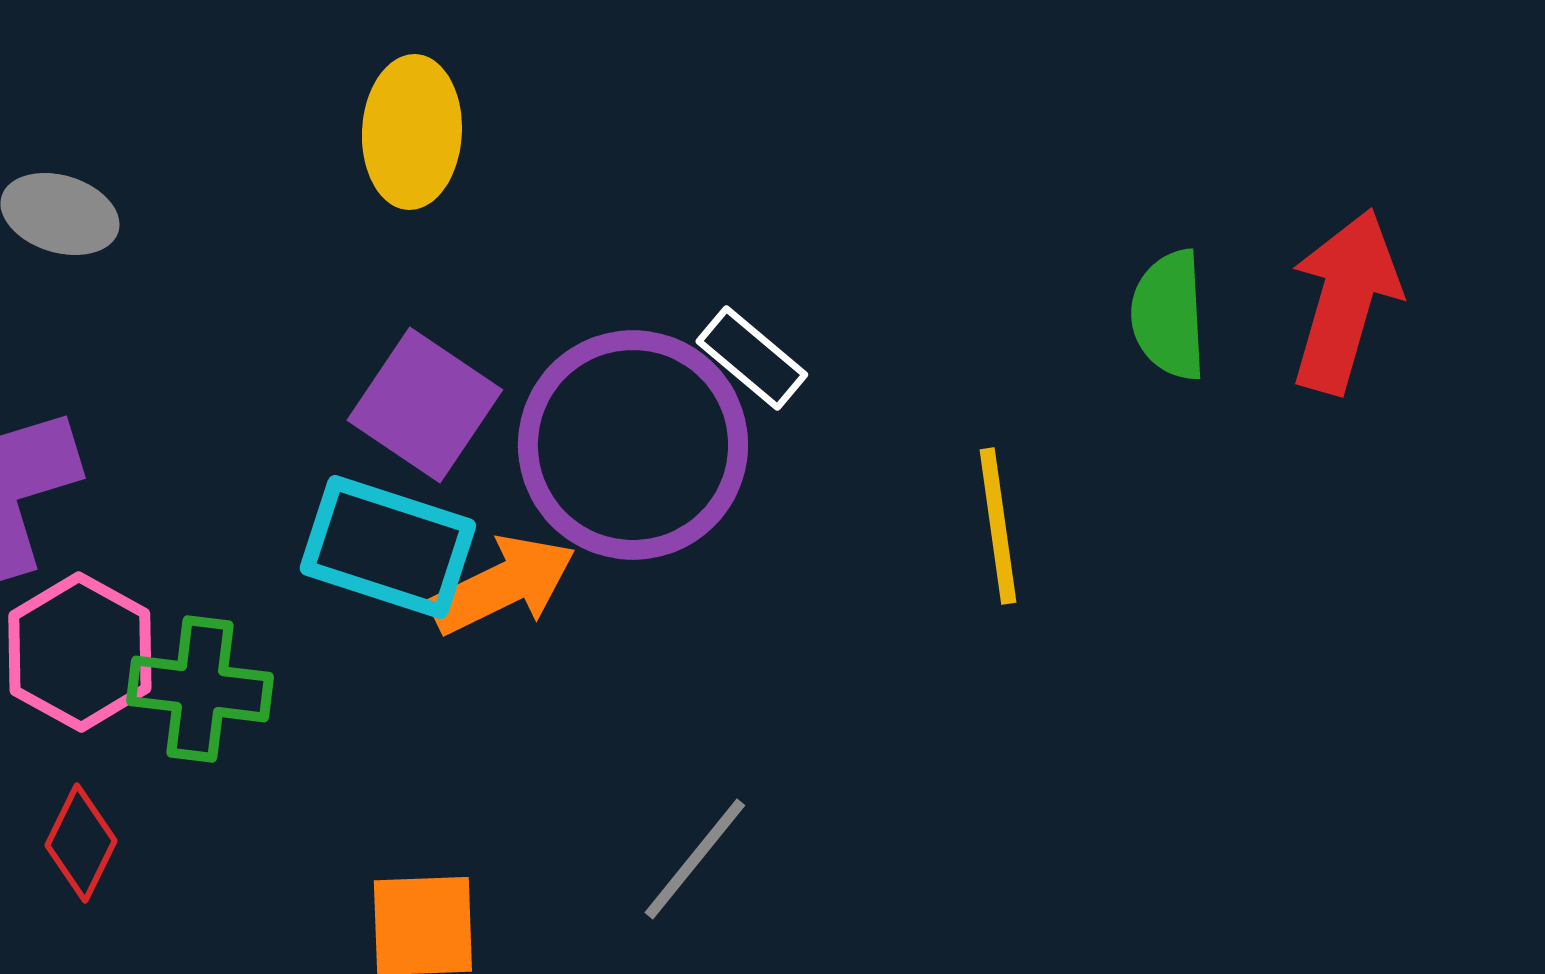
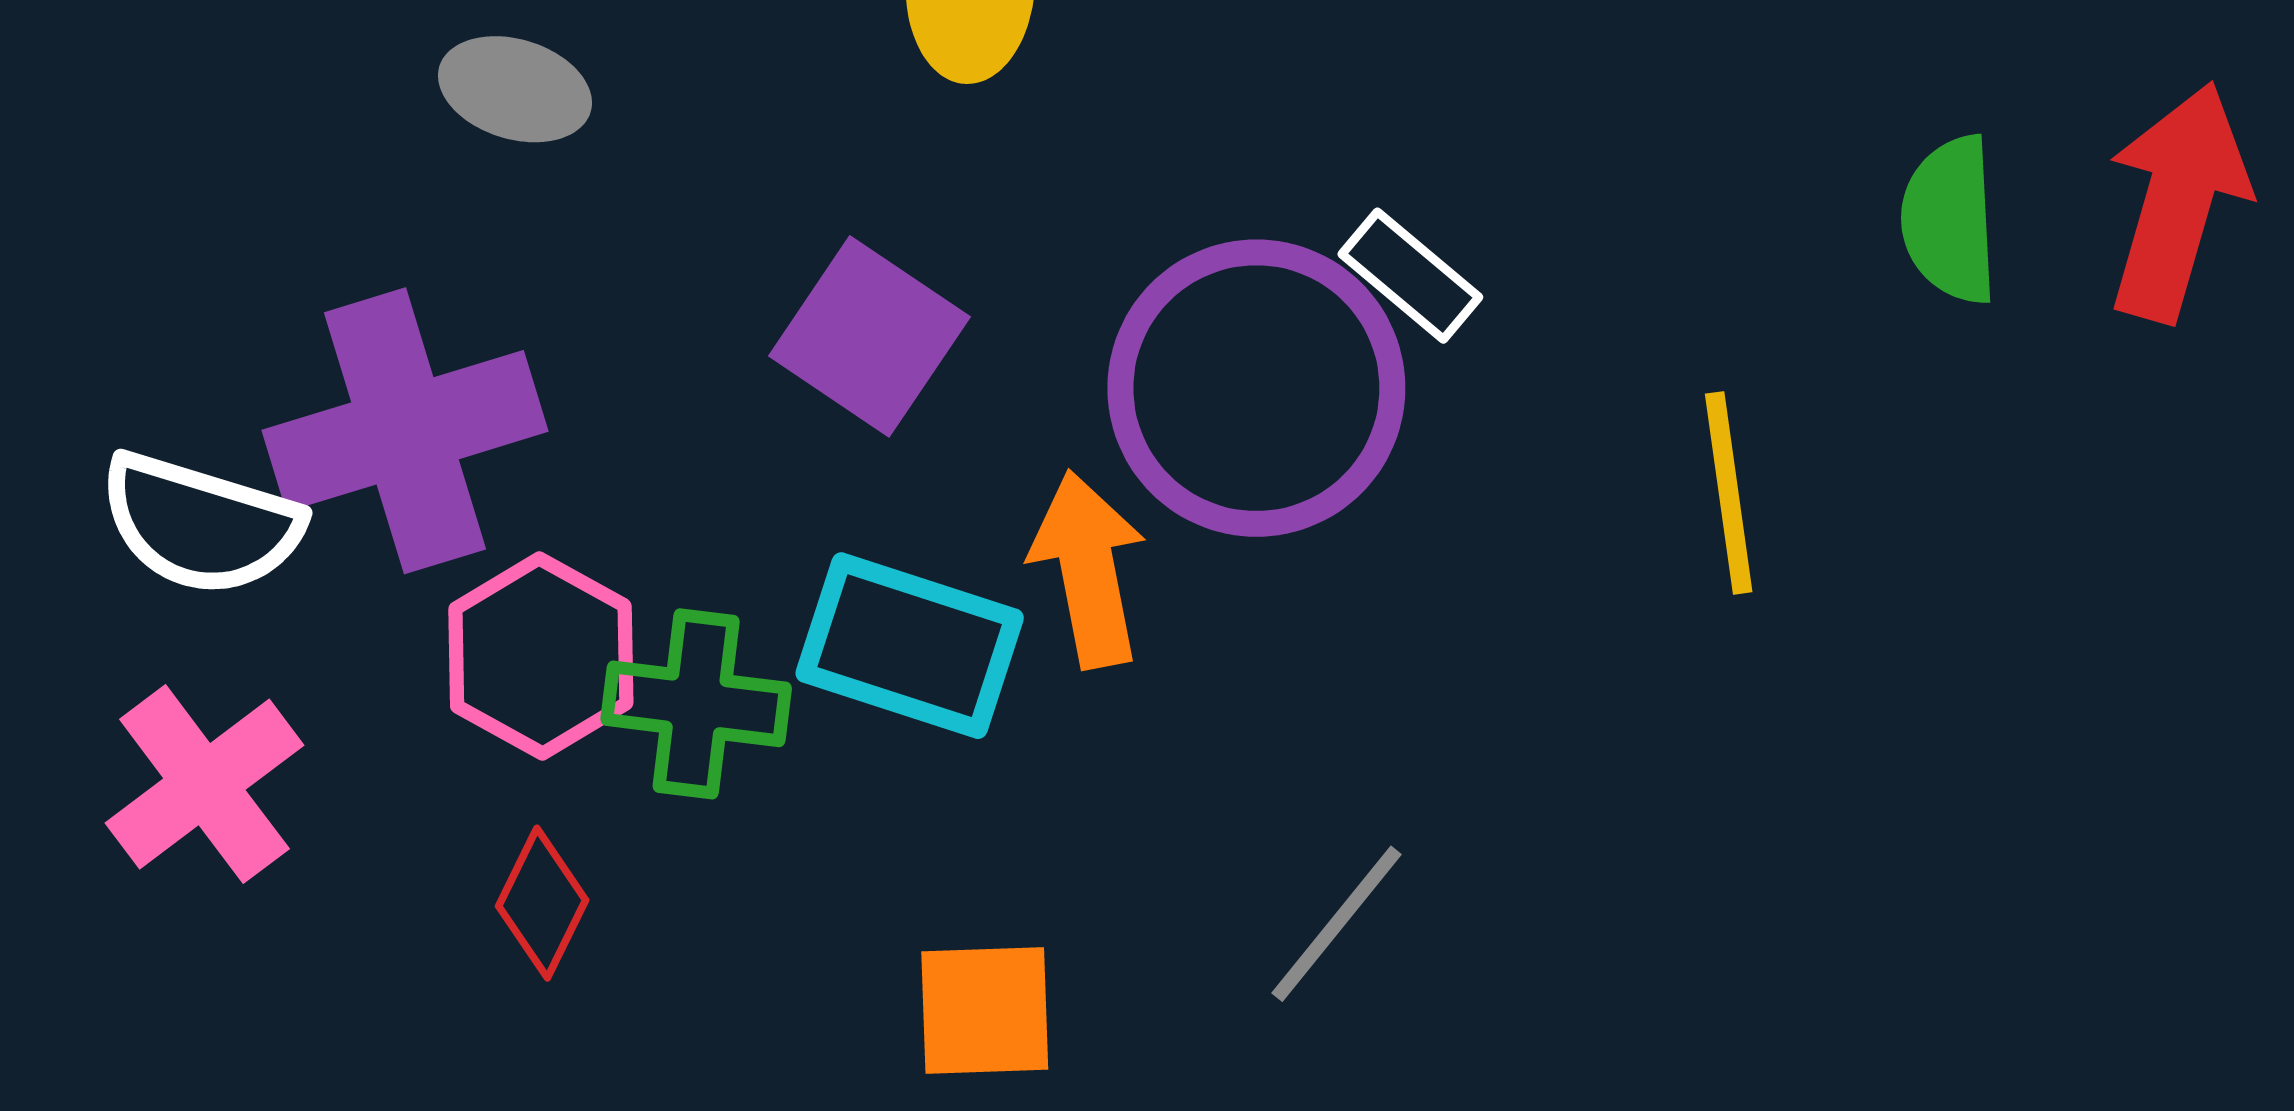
purple square: (425, 405) -> (869, 336), moved
cyan rectangle: (388, 547) -> (910, 646), moved
orange arrow: (503, 585) -> (1088, 569), turned -75

